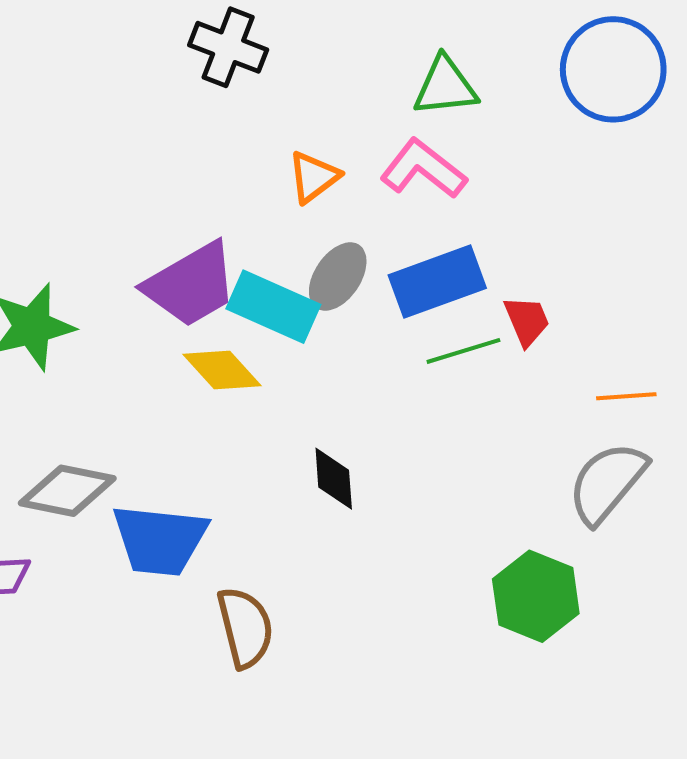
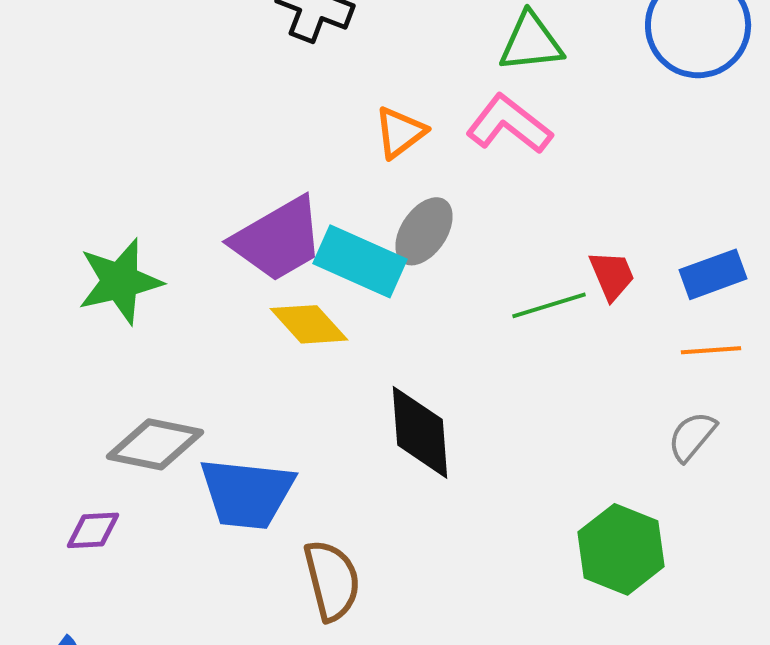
blue rectangle: (437, 282) -> (713, 274), moved, size x0.7
black diamond: (334, 479) -> (420, 432), size x1.5
gray semicircle: (607, 483) -> (692, 436), size x0.6

